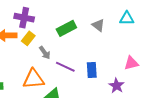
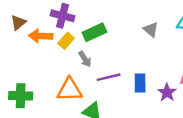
green rectangle: (66, 28) -> (94, 32), moved
purple line: (65, 67) -> (109, 77), turned -42
purple star: (116, 86) -> (167, 92), moved

